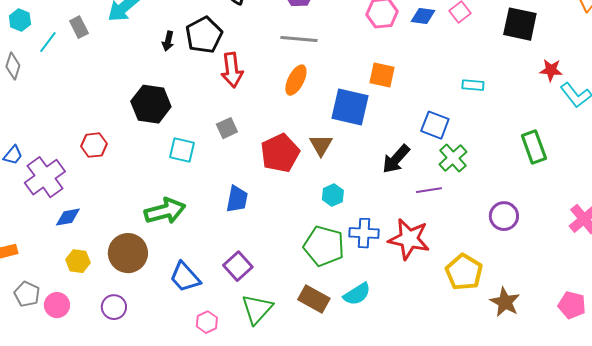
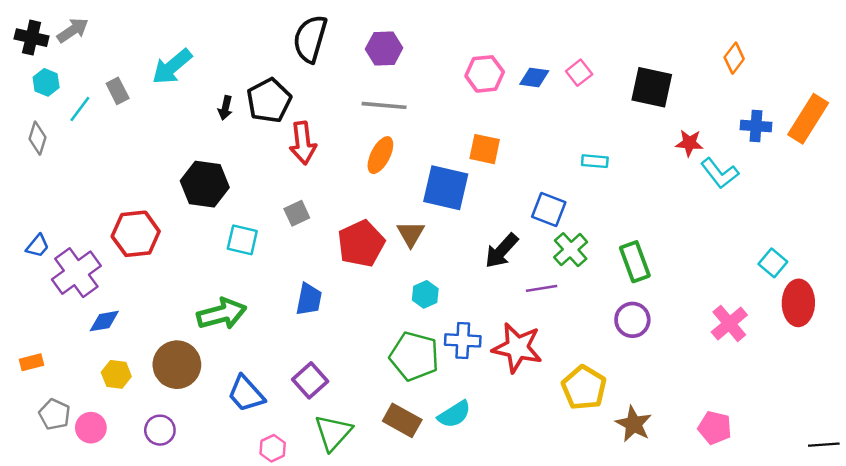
red hexagon: (94, 145) -> (136, 234), size x1.5
green rectangle: (534, 147) -> (635, 262), moved

